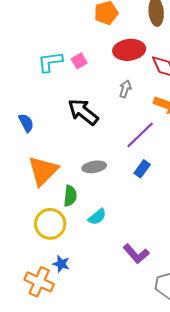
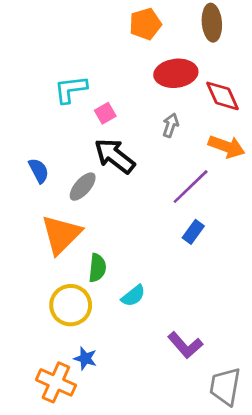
pink square: (79, 61) -> (105, 113), moved
gray ellipse: (94, 167) -> (83, 187), moved, turned -40

